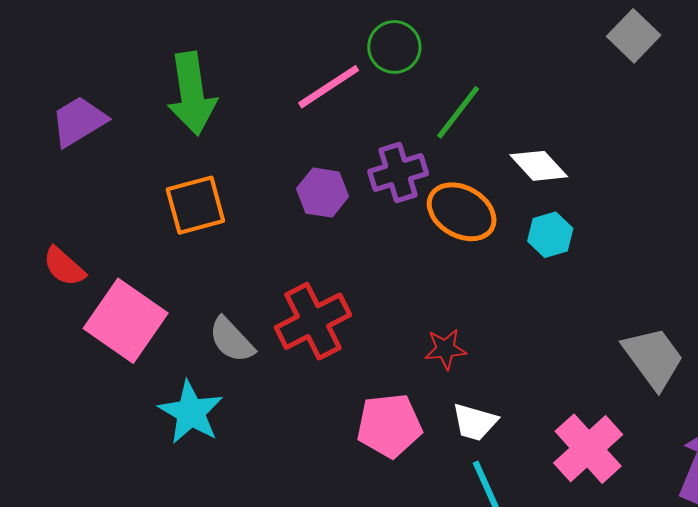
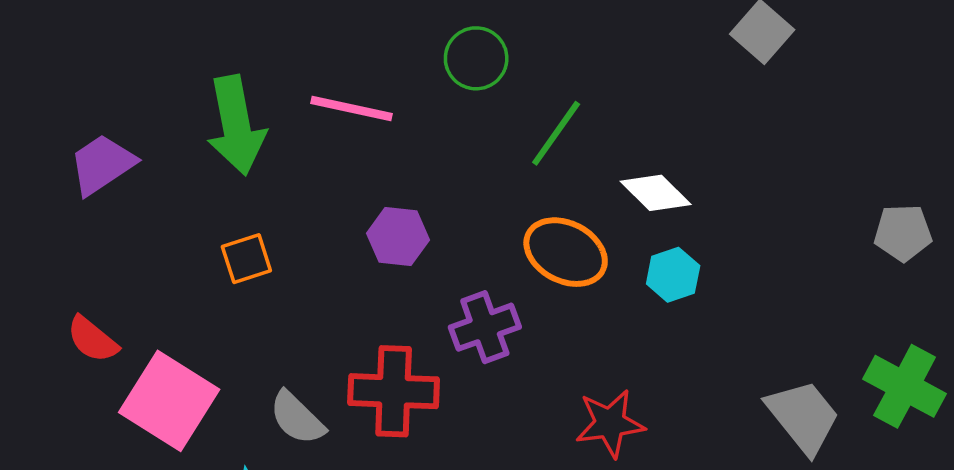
pink line: (329, 87) -> (352, 108), moved, turned 48
purple cross: (398, 173) -> (485, 327), moved
orange square: (195, 205) -> (246, 259), size x0.7
red cross: (313, 321) -> (394, 391), turned 32
red star: (445, 349) -> (610, 423), moved, size x1.4

